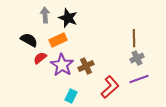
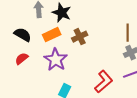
red semicircle: (40, 58) -> (22, 59), moved
brown cross: (86, 66) -> (80, 37), moved

